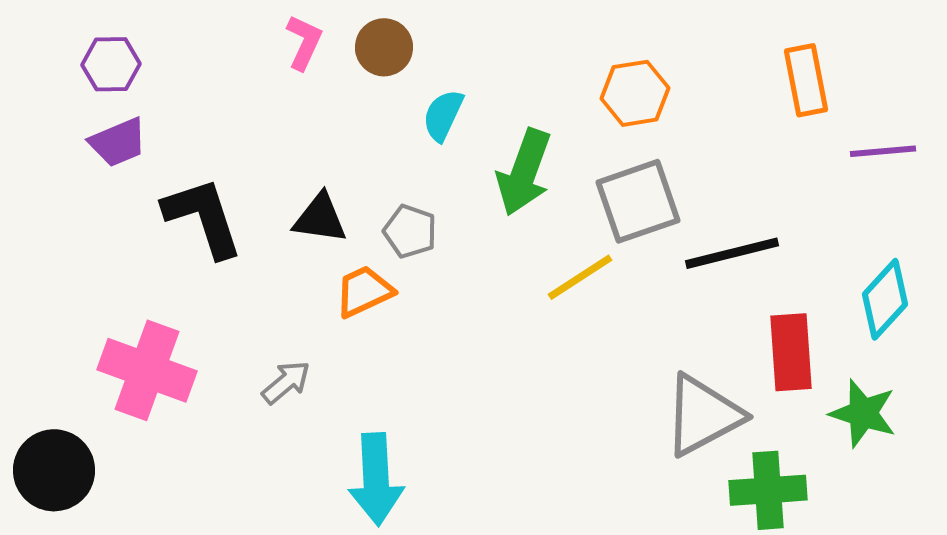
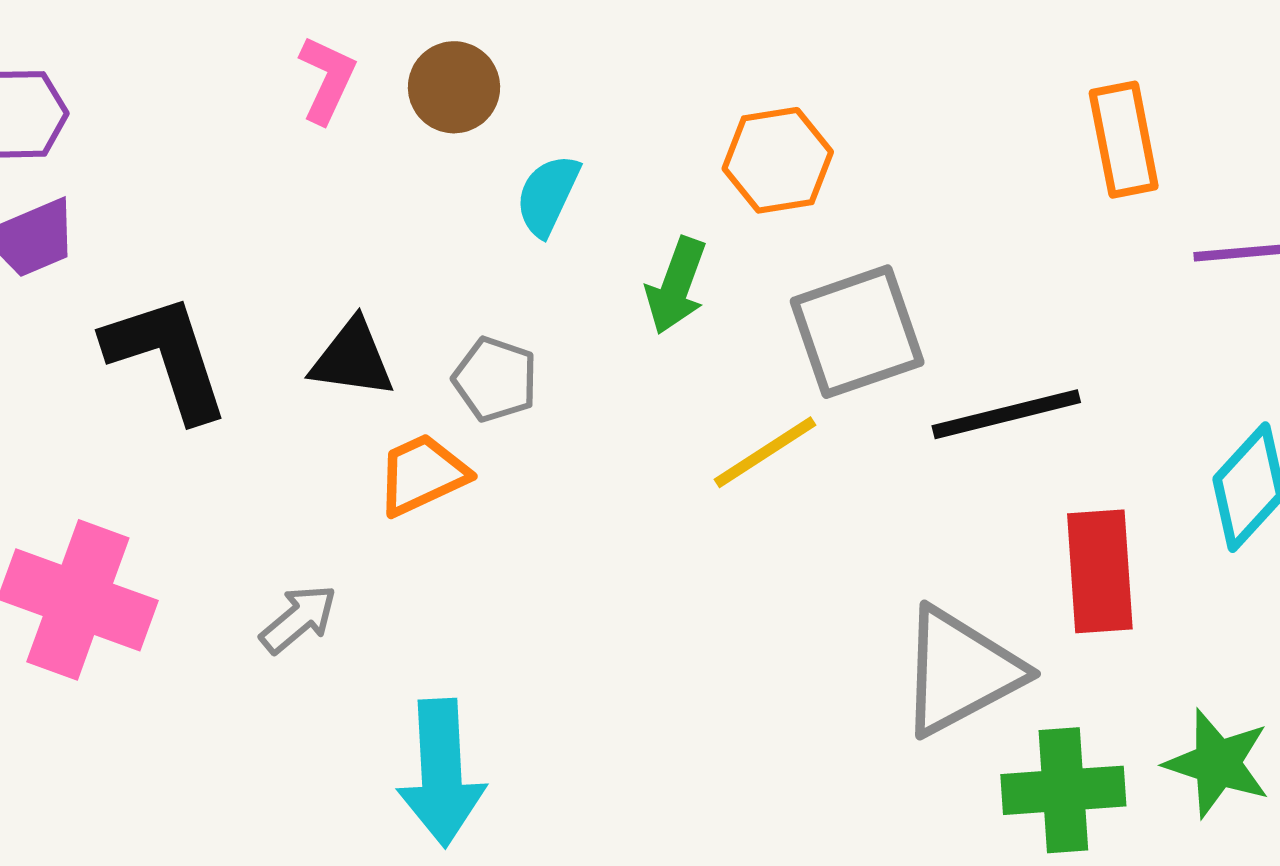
orange hexagon: (635, 93) -> (778, 160), moved
green arrow: (524, 172) -> (676, 286), size x0.7
green star: (863, 413) -> (1217, 763), moved

